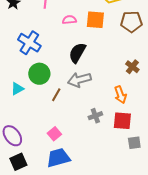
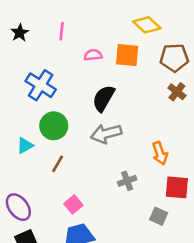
brown cross: (132, 67) -> (177, 92), moved
brown line: (56, 95) -> (58, 164), moved
red square: (122, 121) -> (177, 187), moved
gray square: (134, 143) -> (159, 216), moved, turned 32

